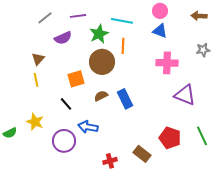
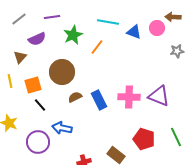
pink circle: (160, 11) -> (157, 28), moved
cyan line: (122, 21) -> (108, 22), moved
orange line: (123, 46) -> (97, 47), turned 35
brown triangle: (38, 59) -> (20, 57), moved
brown circle: (102, 62) -> (62, 72), moved
pink cross: (167, 63) -> (129, 97), moved
orange square: (76, 79) -> (33, 85), moved

